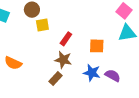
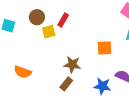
red rectangle: (66, 39) -> (63, 20), moved
blue star: (92, 73) -> (102, 86), moved

